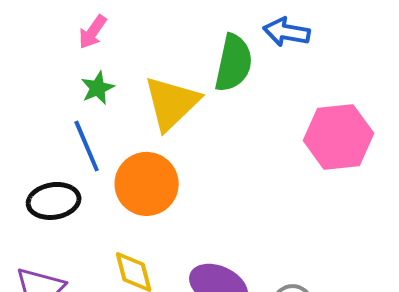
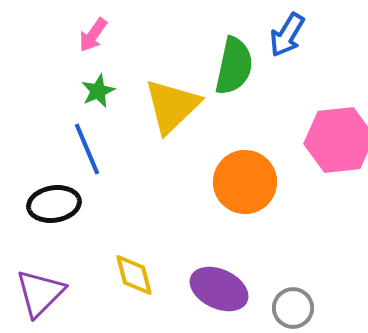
blue arrow: (287, 32) -> (287, 35), turned -69
orange circle: (147, 184) -> (245, 182), moved

